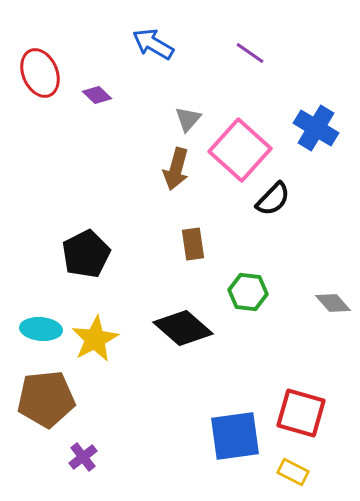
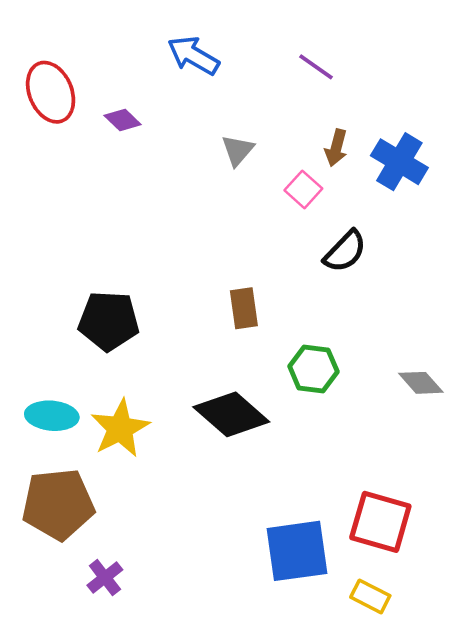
pink square: (240, 150) -> (303, 189), size x0.5
brown arrow: (176, 169) -> (336, 148), moved, size x0.7
black pentagon: (86, 254) -> (109, 321), turned 30

